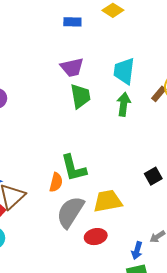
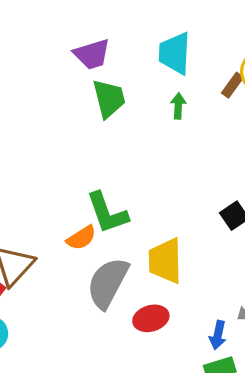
green arrow: (124, 104) -> (178, 106), size x0.7
orange semicircle: (56, 182) -> (81, 238), turned 48
yellow trapezoid: (108, 201) -> (165, 261), turned -76

